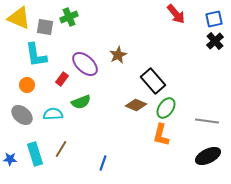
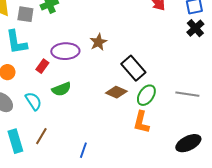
purple ellipse: (85, 64) -> (65, 51), turned -44
cyan semicircle: (53, 114) -> (33, 101), turned 60
gray line: (207, 121) -> (187, 94), moved

